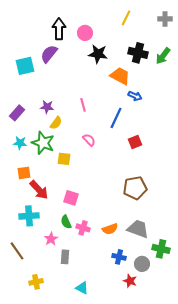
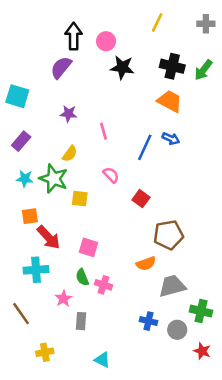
cyan square: (25, 66) -> (17, 96), moved, turned 30
orange trapezoid: (120, 76) -> (170, 101), moved
blue arrow: (135, 96) -> (171, 139), moved
purple star: (47, 107) -> (69, 114), moved
red square: (135, 142) -> (141, 199), moved, turned -32
orange semicircle: (110, 229) -> (146, 264), moved
gray trapezoid: (138, 229) -> (172, 286), turned -35
red star: (130, 281) -> (202, 351), moved

